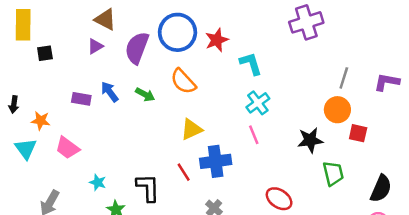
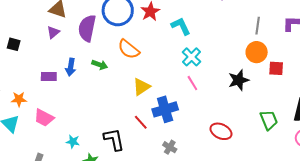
black square: (45, 53) -> (14, 44), turned 32
blue arrow: (110, 92) -> (71, 67), turned -126
green trapezoid: (333, 173) -> (269, 120), moved

